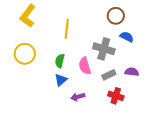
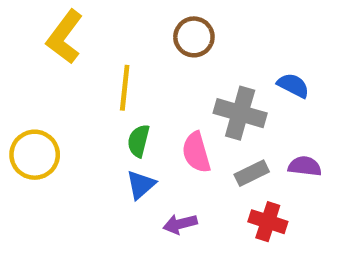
brown circle: (116, 16) -> (194, 37), moved
yellow line: (67, 29) -> (125, 88), moved
yellow circle: (25, 54) -> (35, 155), moved

